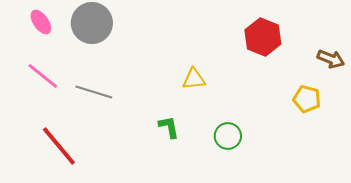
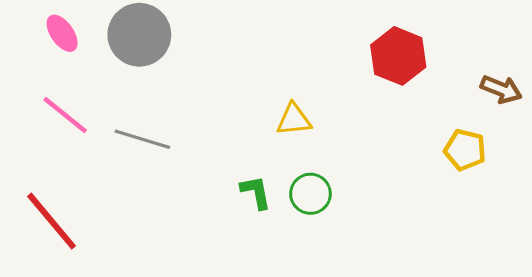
green circle: (228, 136) -> (310, 194), moved
red line: (59, 146) -> (51, 221), moved

